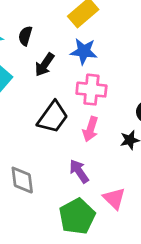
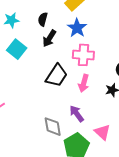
black semicircle: (25, 36) -> (43, 19), moved
blue star: (84, 51) -> (77, 28), turned 30
gray diamond: (22, 180) -> (53, 127), moved

